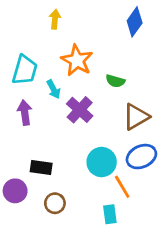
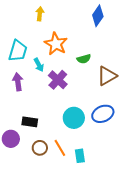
green semicircle: (115, 81) -> (84, 59), turned -32
brown triangle: (136, 117) -> (107, 76), moved
orange line: (122, 187) -> (60, 148), moved

